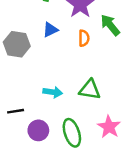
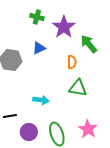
orange semicircle: (84, 38) -> (72, 62), moved
green triangle: (90, 90) -> (78, 88), moved

